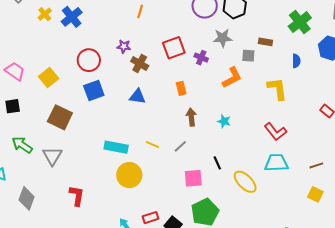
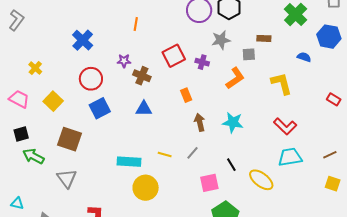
yellow cross: (45, 14) -> (35, 68), moved
blue cross: (72, 17) -> (83, 40), moved
blue semicircle: (296, 61) -> (304, 57), moved, turned -64
cyan star: (224, 121) -> (233, 122), size x1.5
green arrow: (22, 145) -> (33, 156), moved

